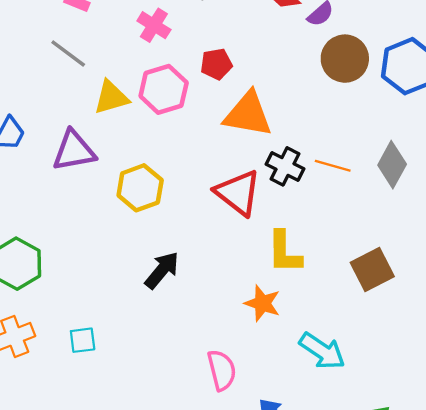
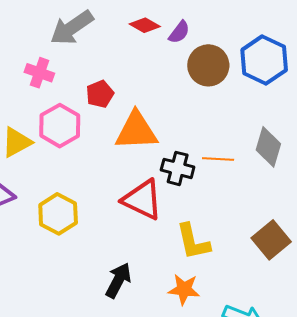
black arrow: (162, 270) -> (118, 280), moved

